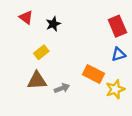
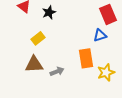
blue triangle: (119, 54) -> (100, 35), moved
orange rectangle: (94, 74) -> (86, 58), turned 54

